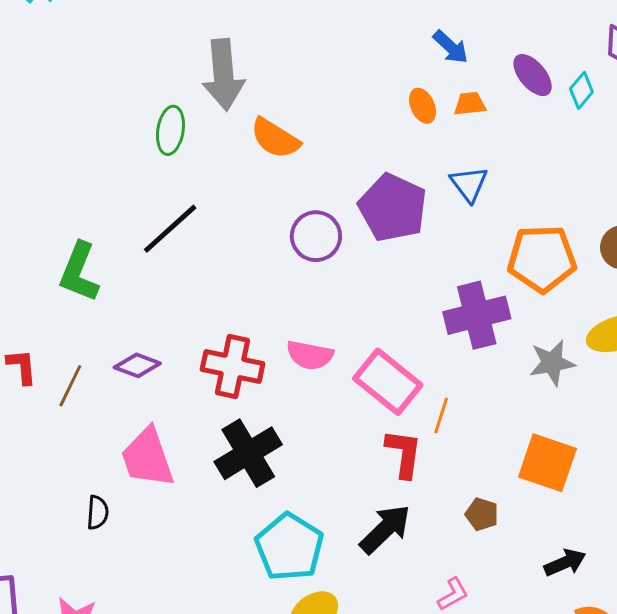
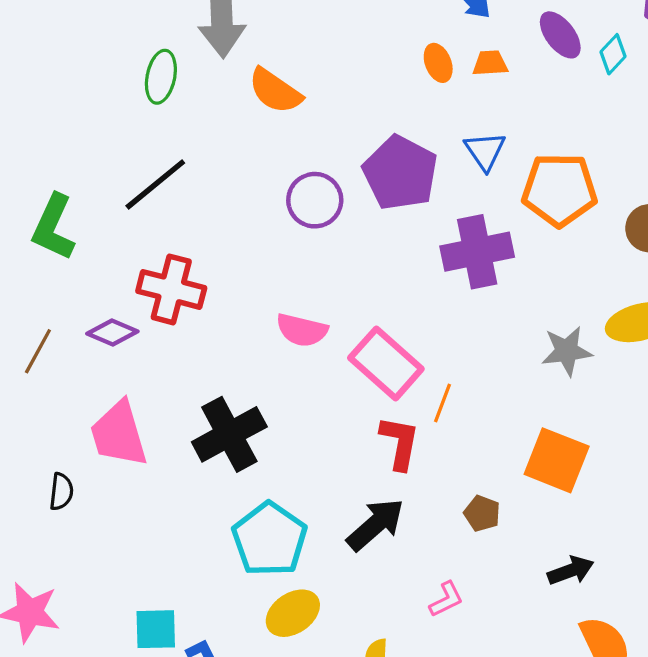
orange pentagon: (542, 259) -> (560, 190), moved
purple cross: (477, 315) -> (477, 252), moved
red cross: (233, 366) -> (171, 289), moved

